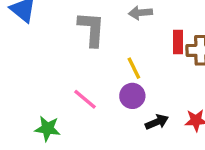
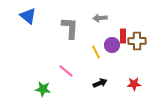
purple circle: (132, 96) -> (112, 45), moved
black arrow: (157, 122) -> (100, 83), moved

